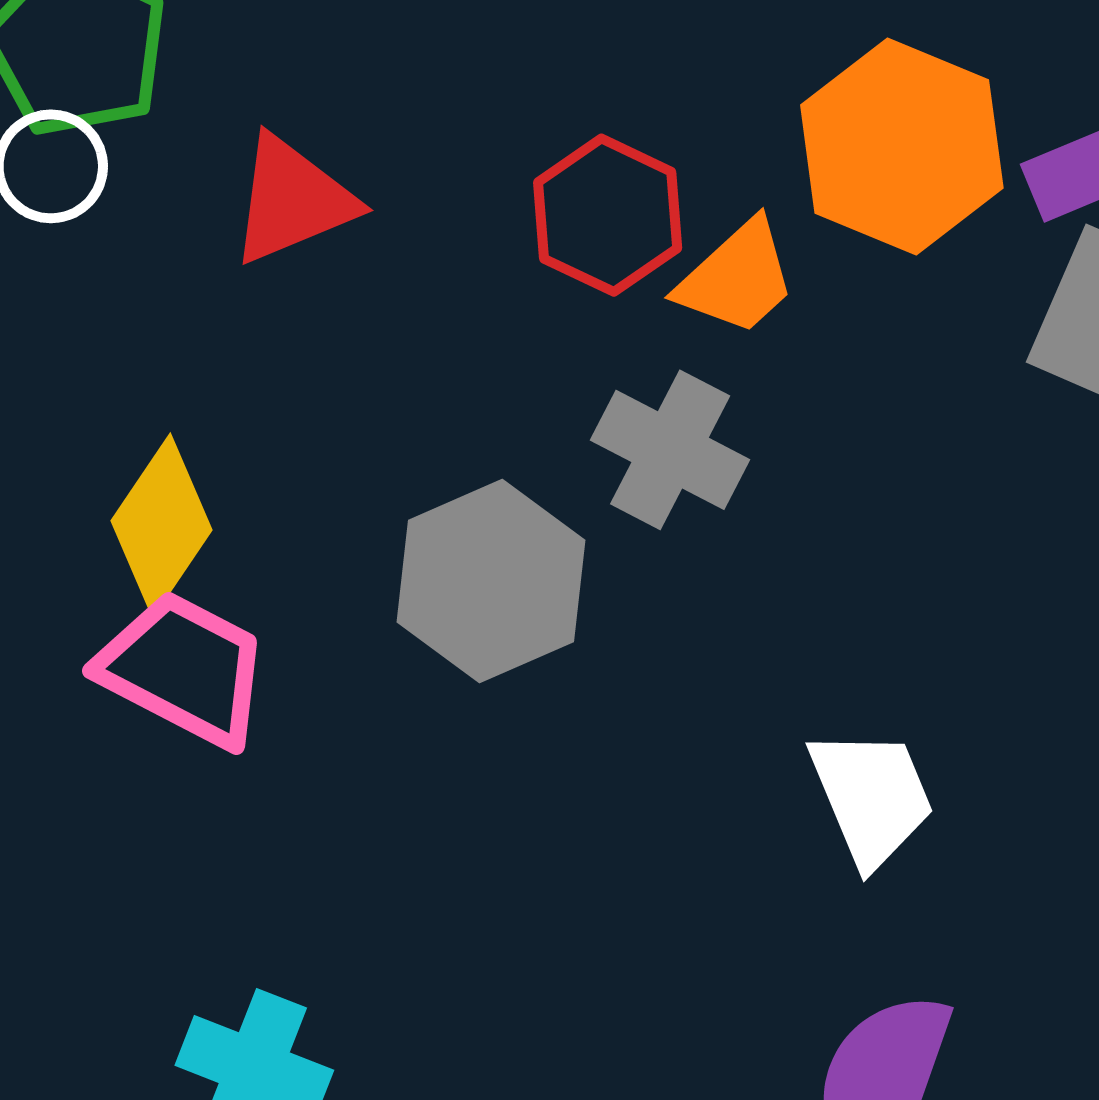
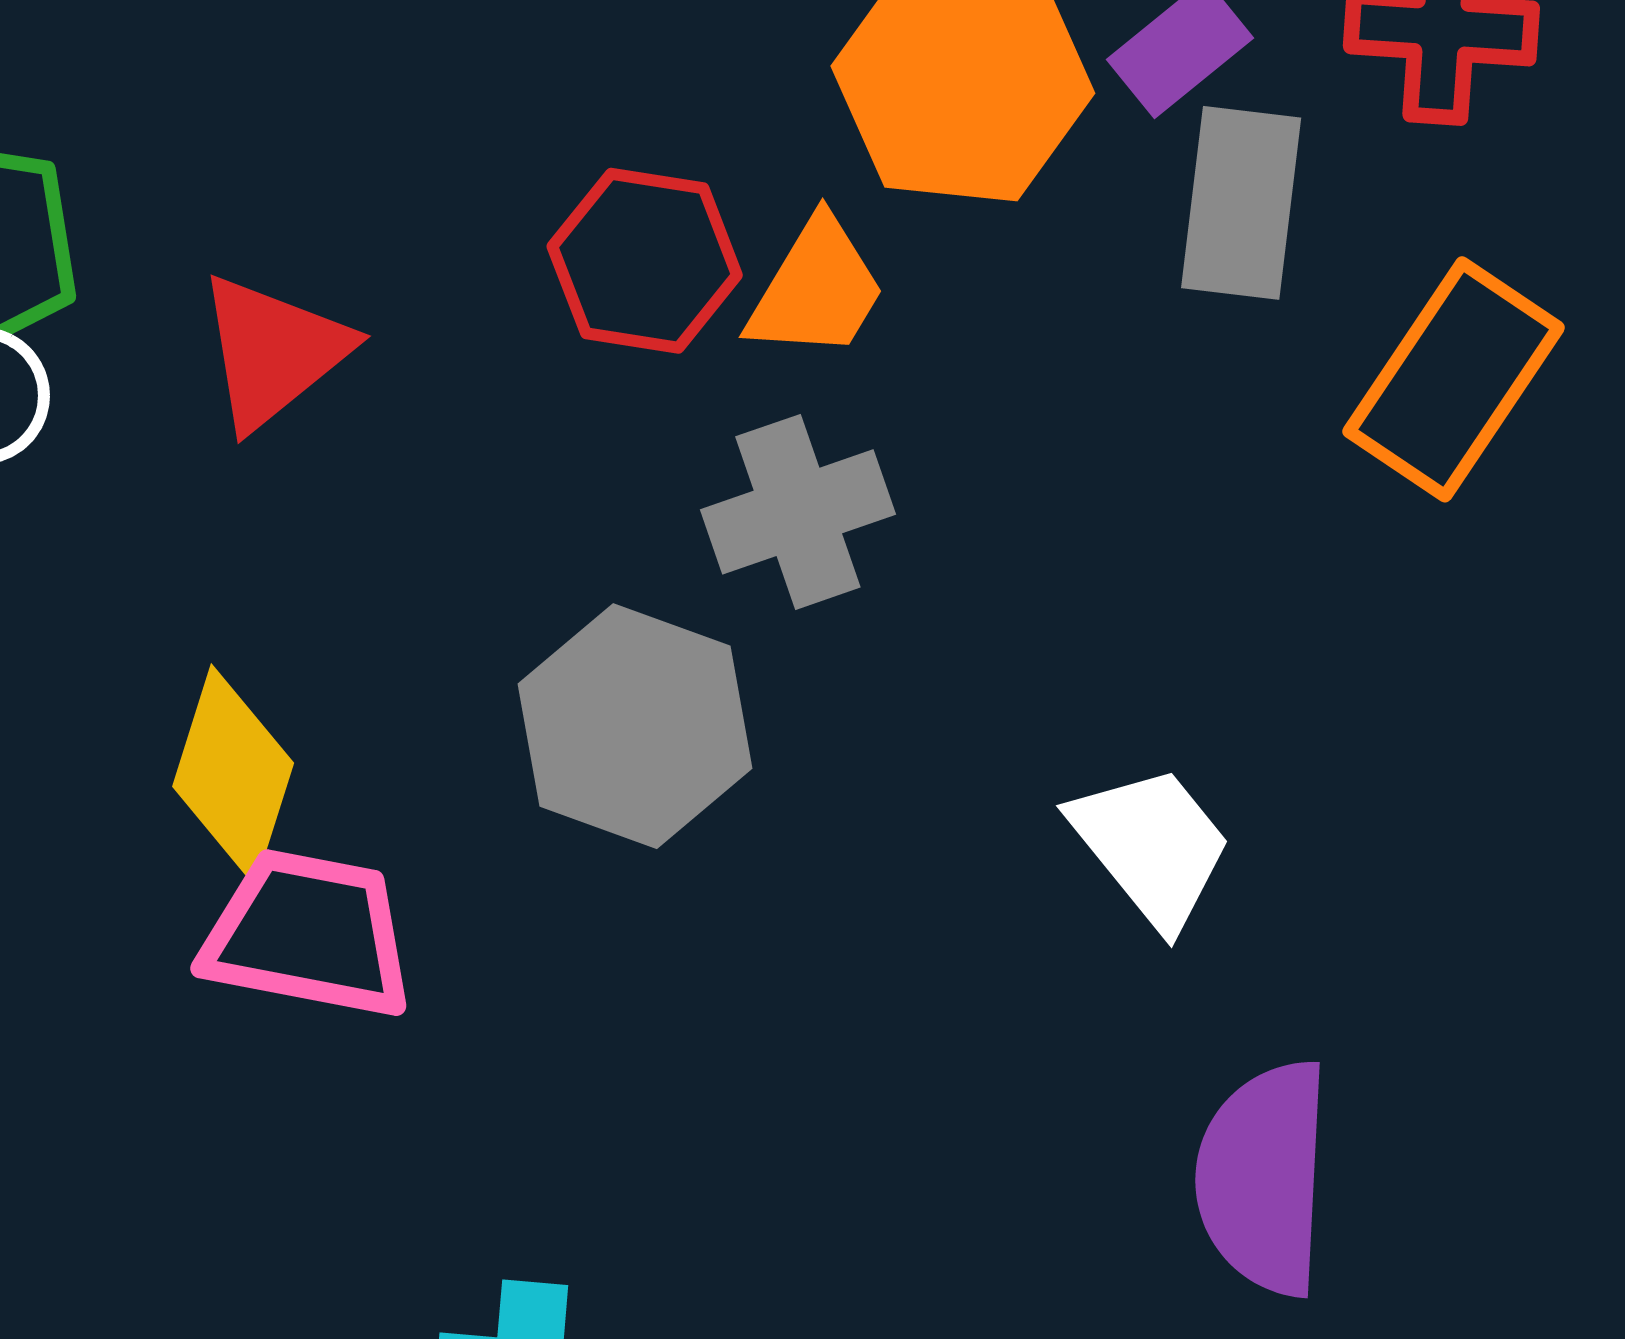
gray cross: (670, 450) -> (798, 512), turned -30

